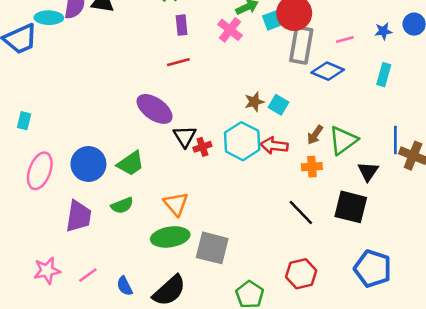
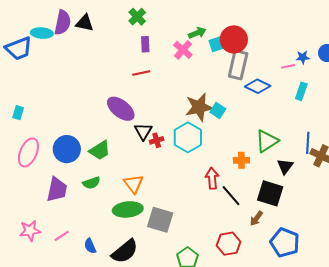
pink line: (345, 39) -> (288, 66), moved
brown star: (254, 102) -> (199, 107), size x1.8
brown arrow: (315, 135) -> (256, 218), moved
red arrow: (274, 146) -> (212, 178), moved, turned 75

